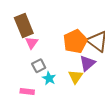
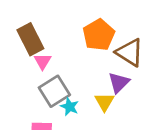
orange pentagon: (75, 41) -> (99, 35), moved
gray square: (39, 66) -> (54, 91), size x1.6

